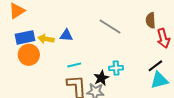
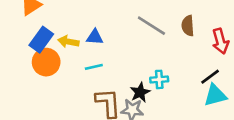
brown semicircle: (151, 20) -> (188, 26), moved
blue rectangle: (25, 37) -> (41, 40), turned -42
cyan line: (74, 65) -> (94, 67), moved

